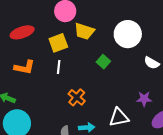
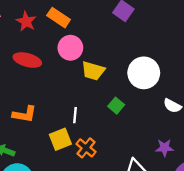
red ellipse: (22, 32) -> (27, 60), moved, turned 35
yellow square: (58, 43) -> (60, 139), moved
white line: (59, 67) -> (75, 115), moved

